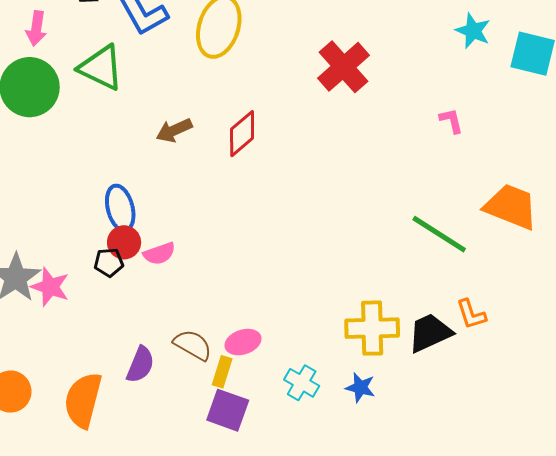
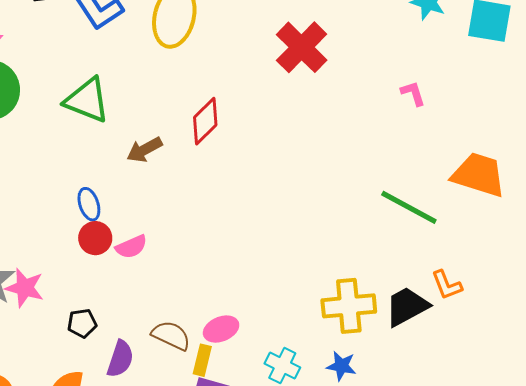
green triangle: (101, 68) -> (87, 100), moved
brown arrow: (174, 130) -> (144, 150), moved
blue ellipse: (120, 208) -> (89, 204), size x0.7
black pentagon: (109, 262) -> (82, 323), moved

